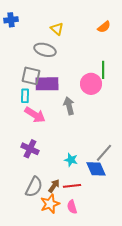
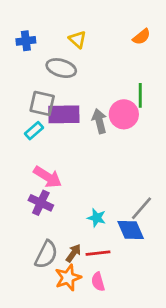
blue cross: (11, 20) -> (26, 41), moved
cyan rectangle: (25, 96) -> (34, 131), turned 48
gray arrow: (69, 106) -> (99, 121), moved
pink arrow: (35, 115) -> (48, 177), moved

